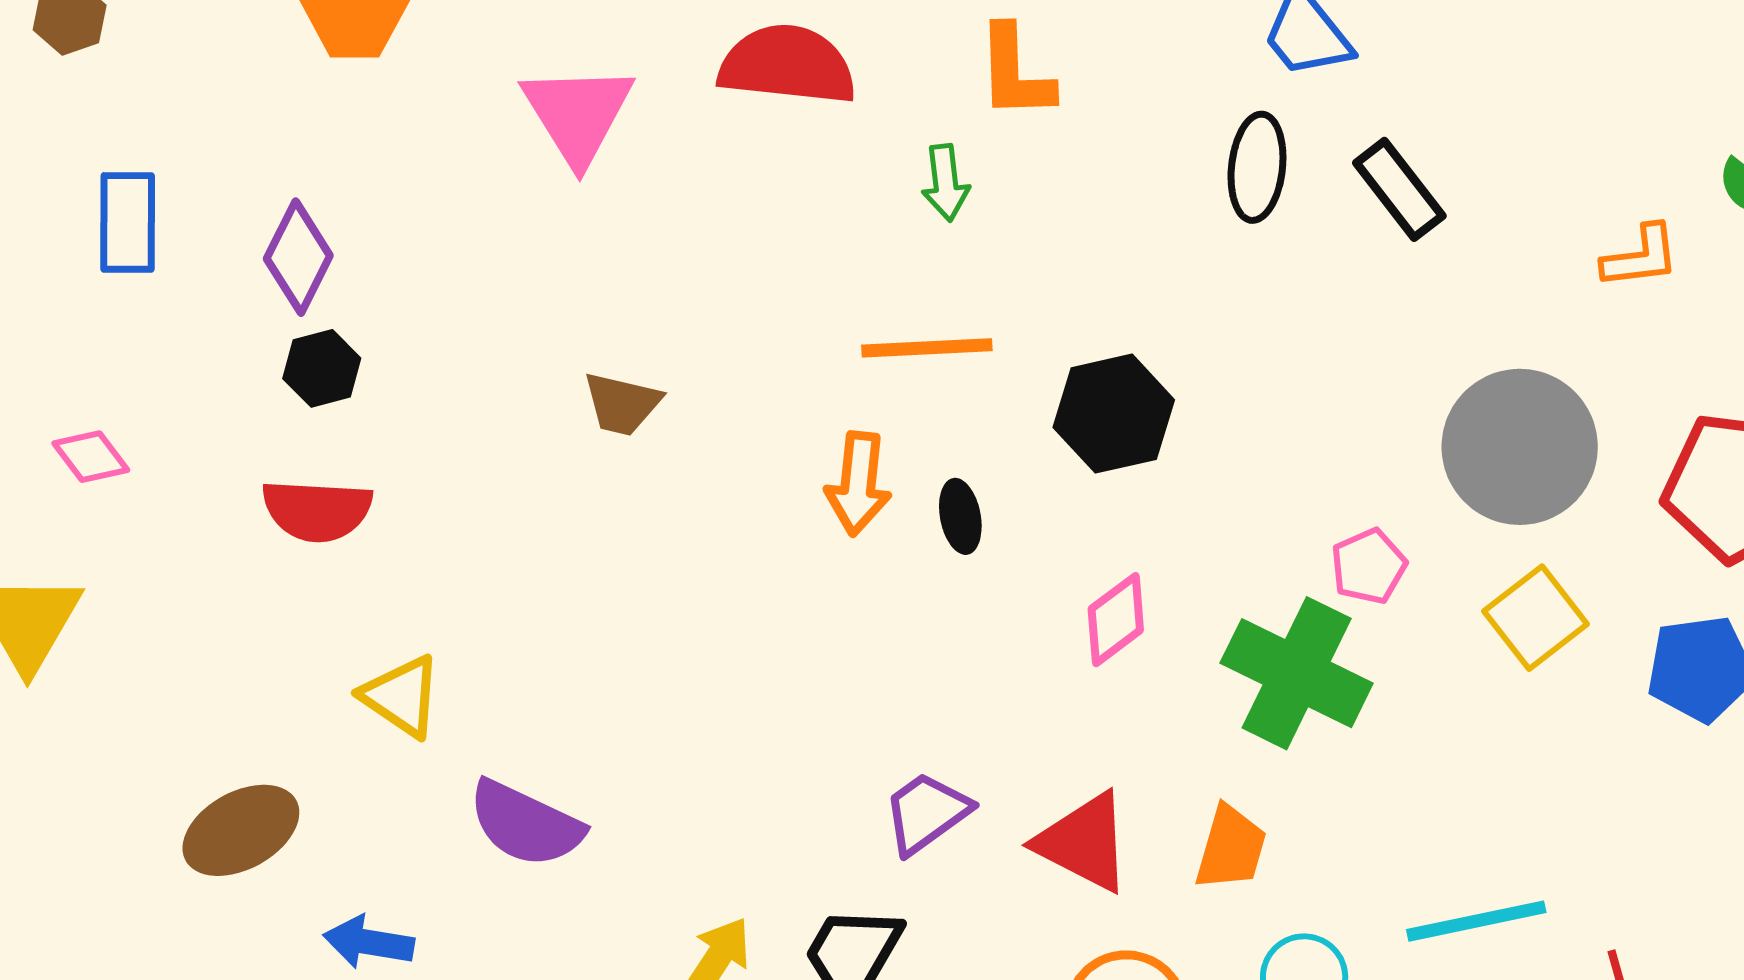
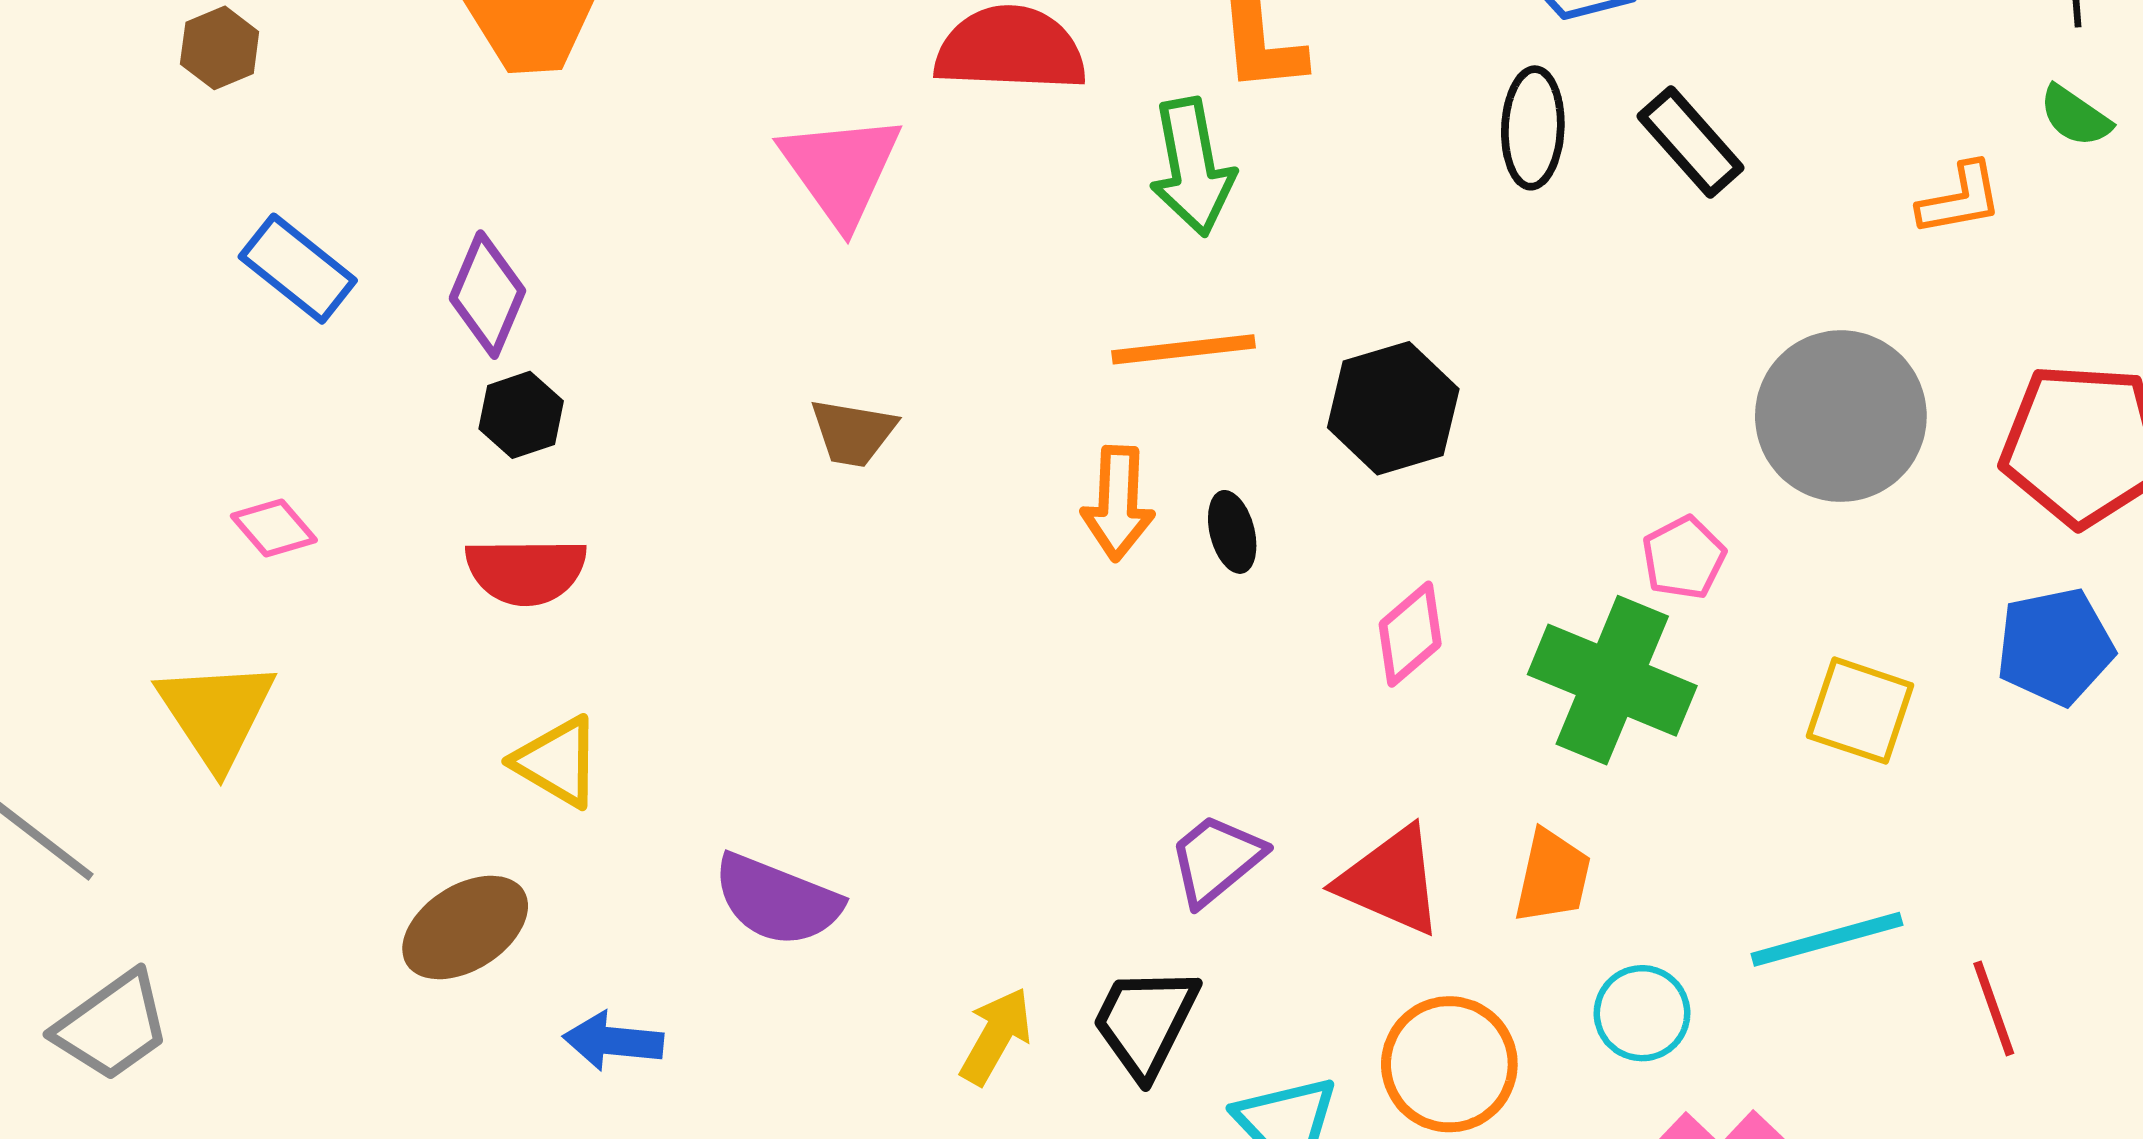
pink triangle: (578, 114) -> (841, 170), moved
green arrow: (946, 183) -> (1192, 167), size x1.6
blue rectangle: (128, 222) -> (298, 269), turned -48
yellow square: (1536, 618) -> (1860, 711), moved, turned -30
yellow triangle: (401, 696) -> (557, 762), moved

